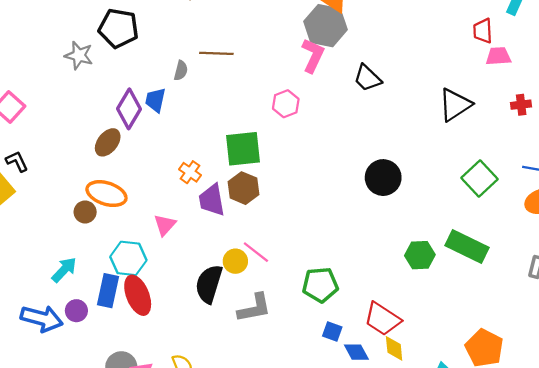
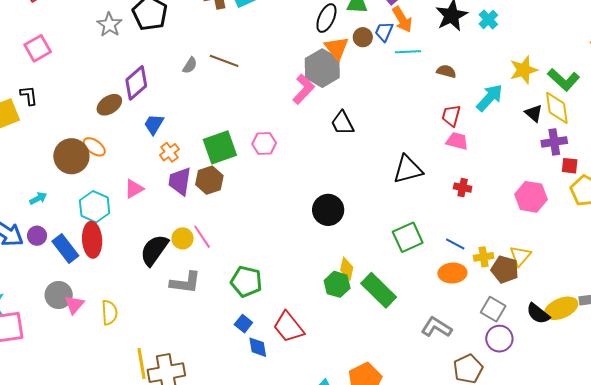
blue trapezoid: (155, 100) -> (154, 124), moved
pink hexagon: (286, 104) -> (264, 144), moved
green square: (243, 149) -> (220, 147), turned -32
orange ellipse: (106, 194) -> (94, 147), size x0.7
brown circle: (85, 212) -> (71, 156), size x1.8
cyan arrow: (64, 270) -> (38, 198), size x0.7
blue rectangle: (108, 291) -> (65, 248), moved, turned -68
yellow diamond: (394, 348) -> (347, 269), moved

